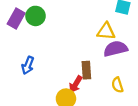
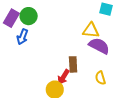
purple semicircle: (116, 49) -> (99, 46), turned 40
blue arrow: (28, 65) -> (22, 37), moved

